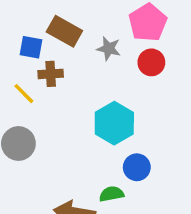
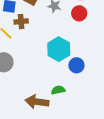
blue circle: (137, 167) -> (76, 65), moved

